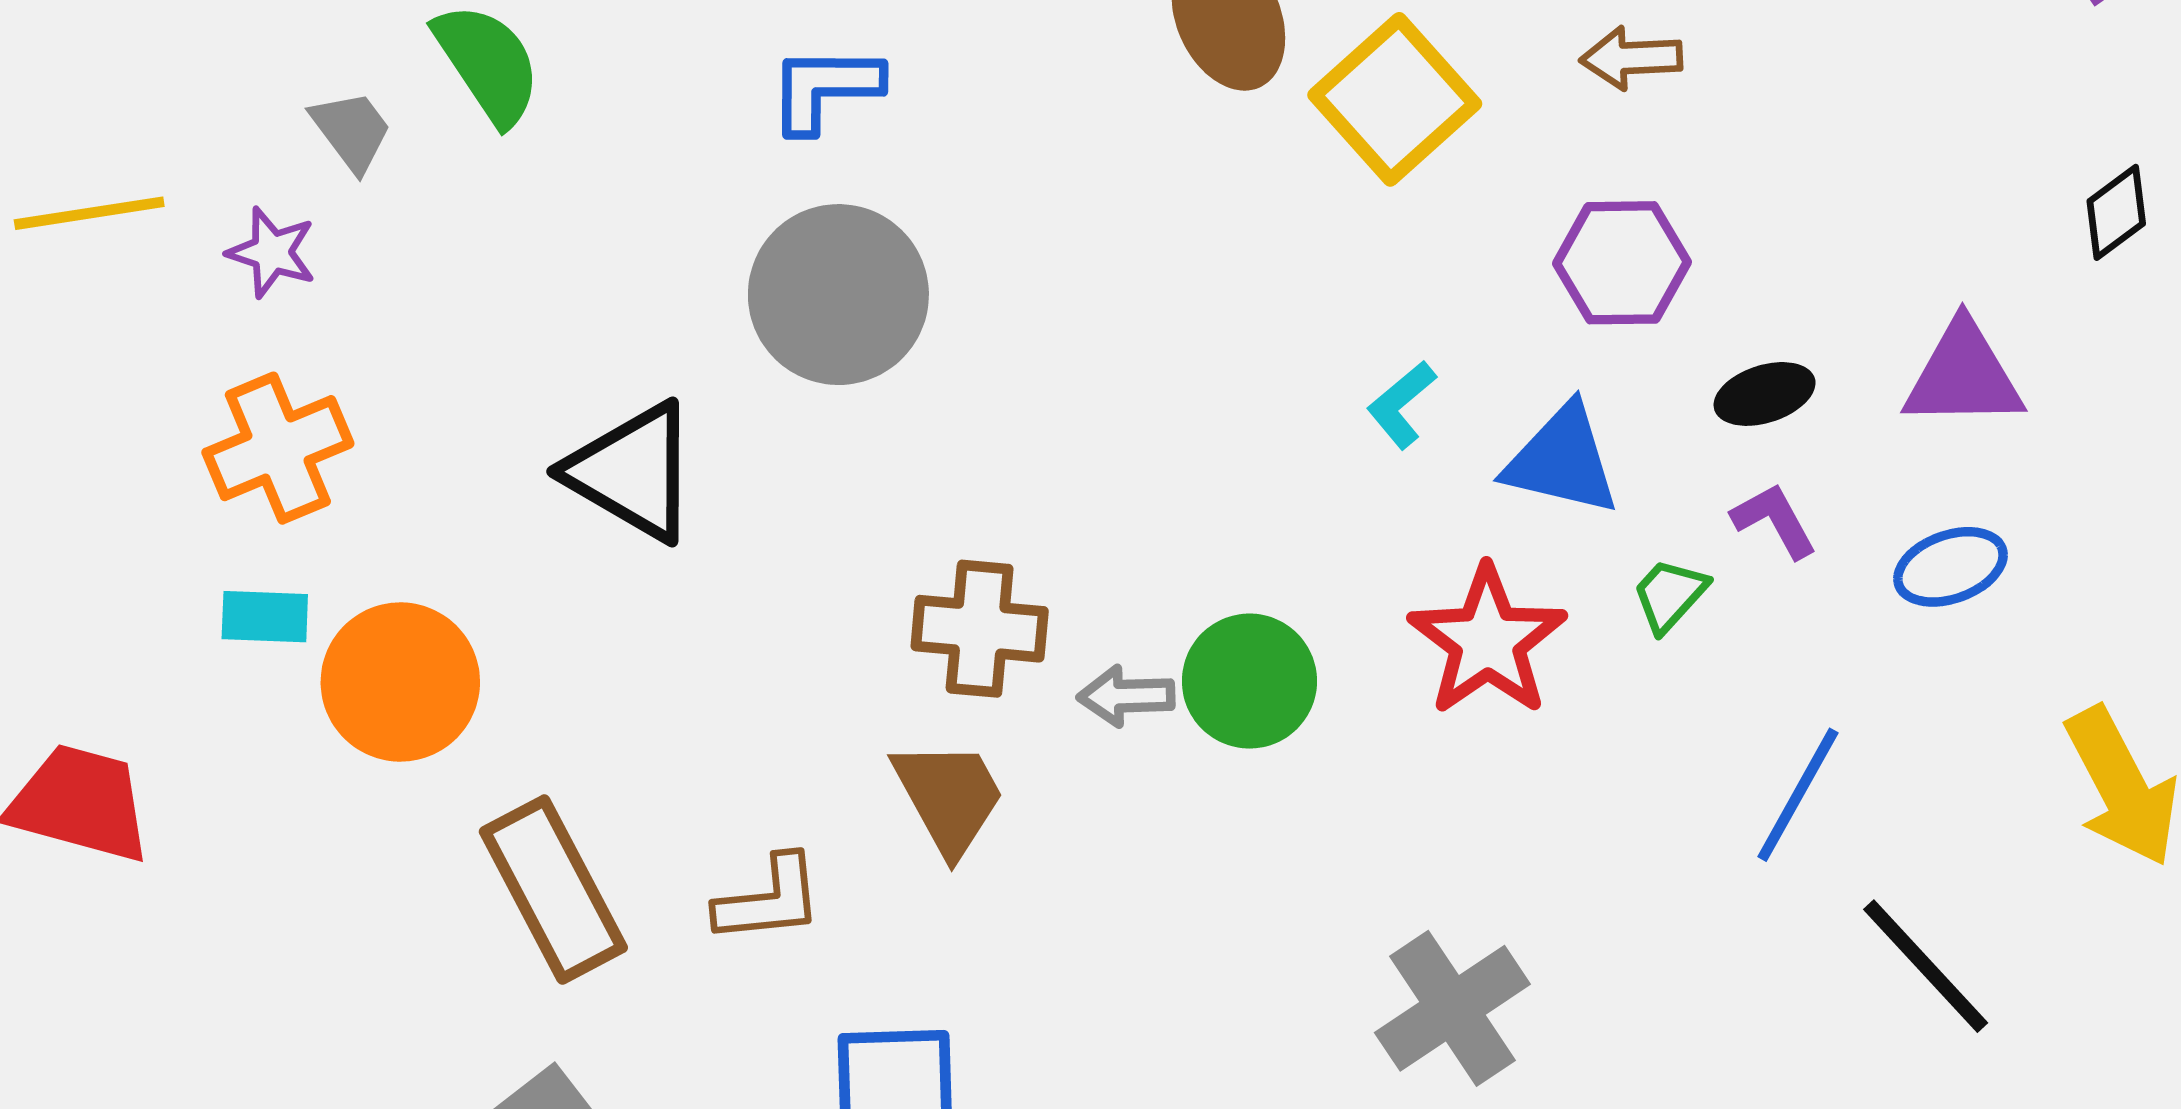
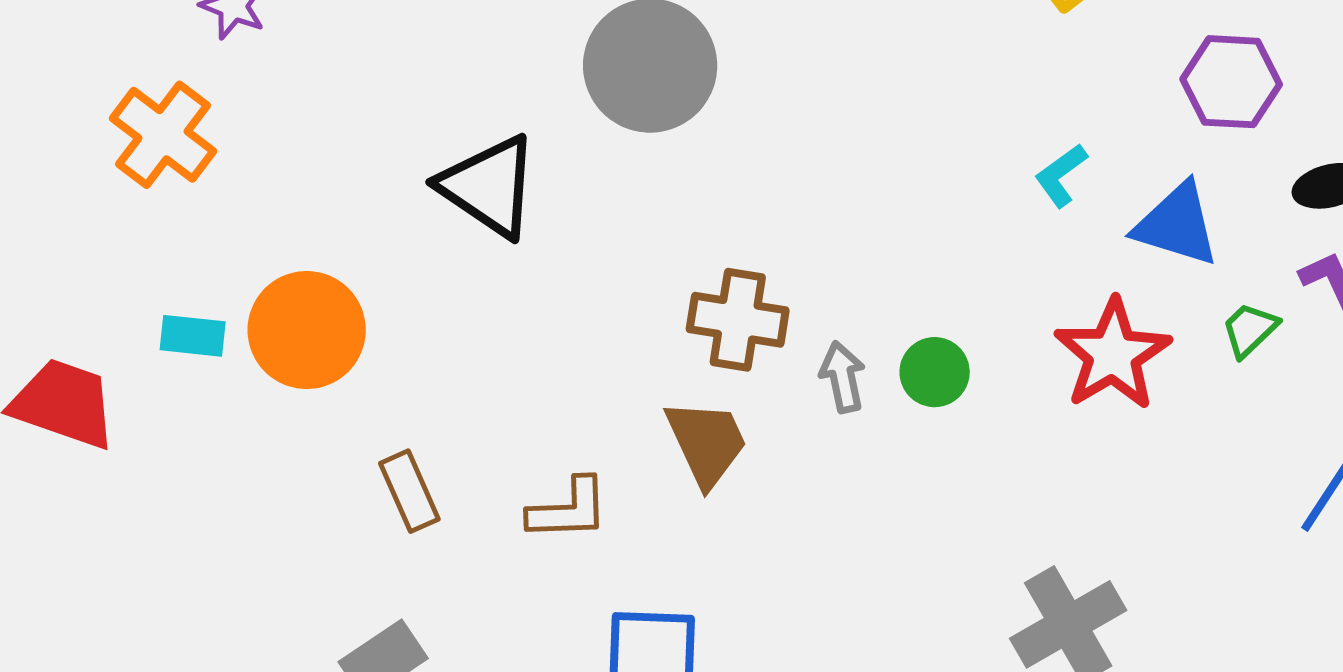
orange cross: (278, 448) -> (163, 135), moved, turned -34
cyan rectangle: (265, 617) -> (193, 336), moved
green circle: (1249, 681) -> (935, 372), size x0.7
gray arrow: (1126, 696) -> (843, 377), turned 76
brown rectangle: (553, 890) -> (409, 491), size x0.6

